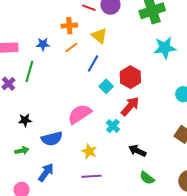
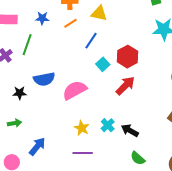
yellow triangle: (99, 36) -> (99, 13), turned -30
cyan cross: (113, 126) -> (108, 125), moved
blue semicircle: (52, 139) -> (44, 79), moved

